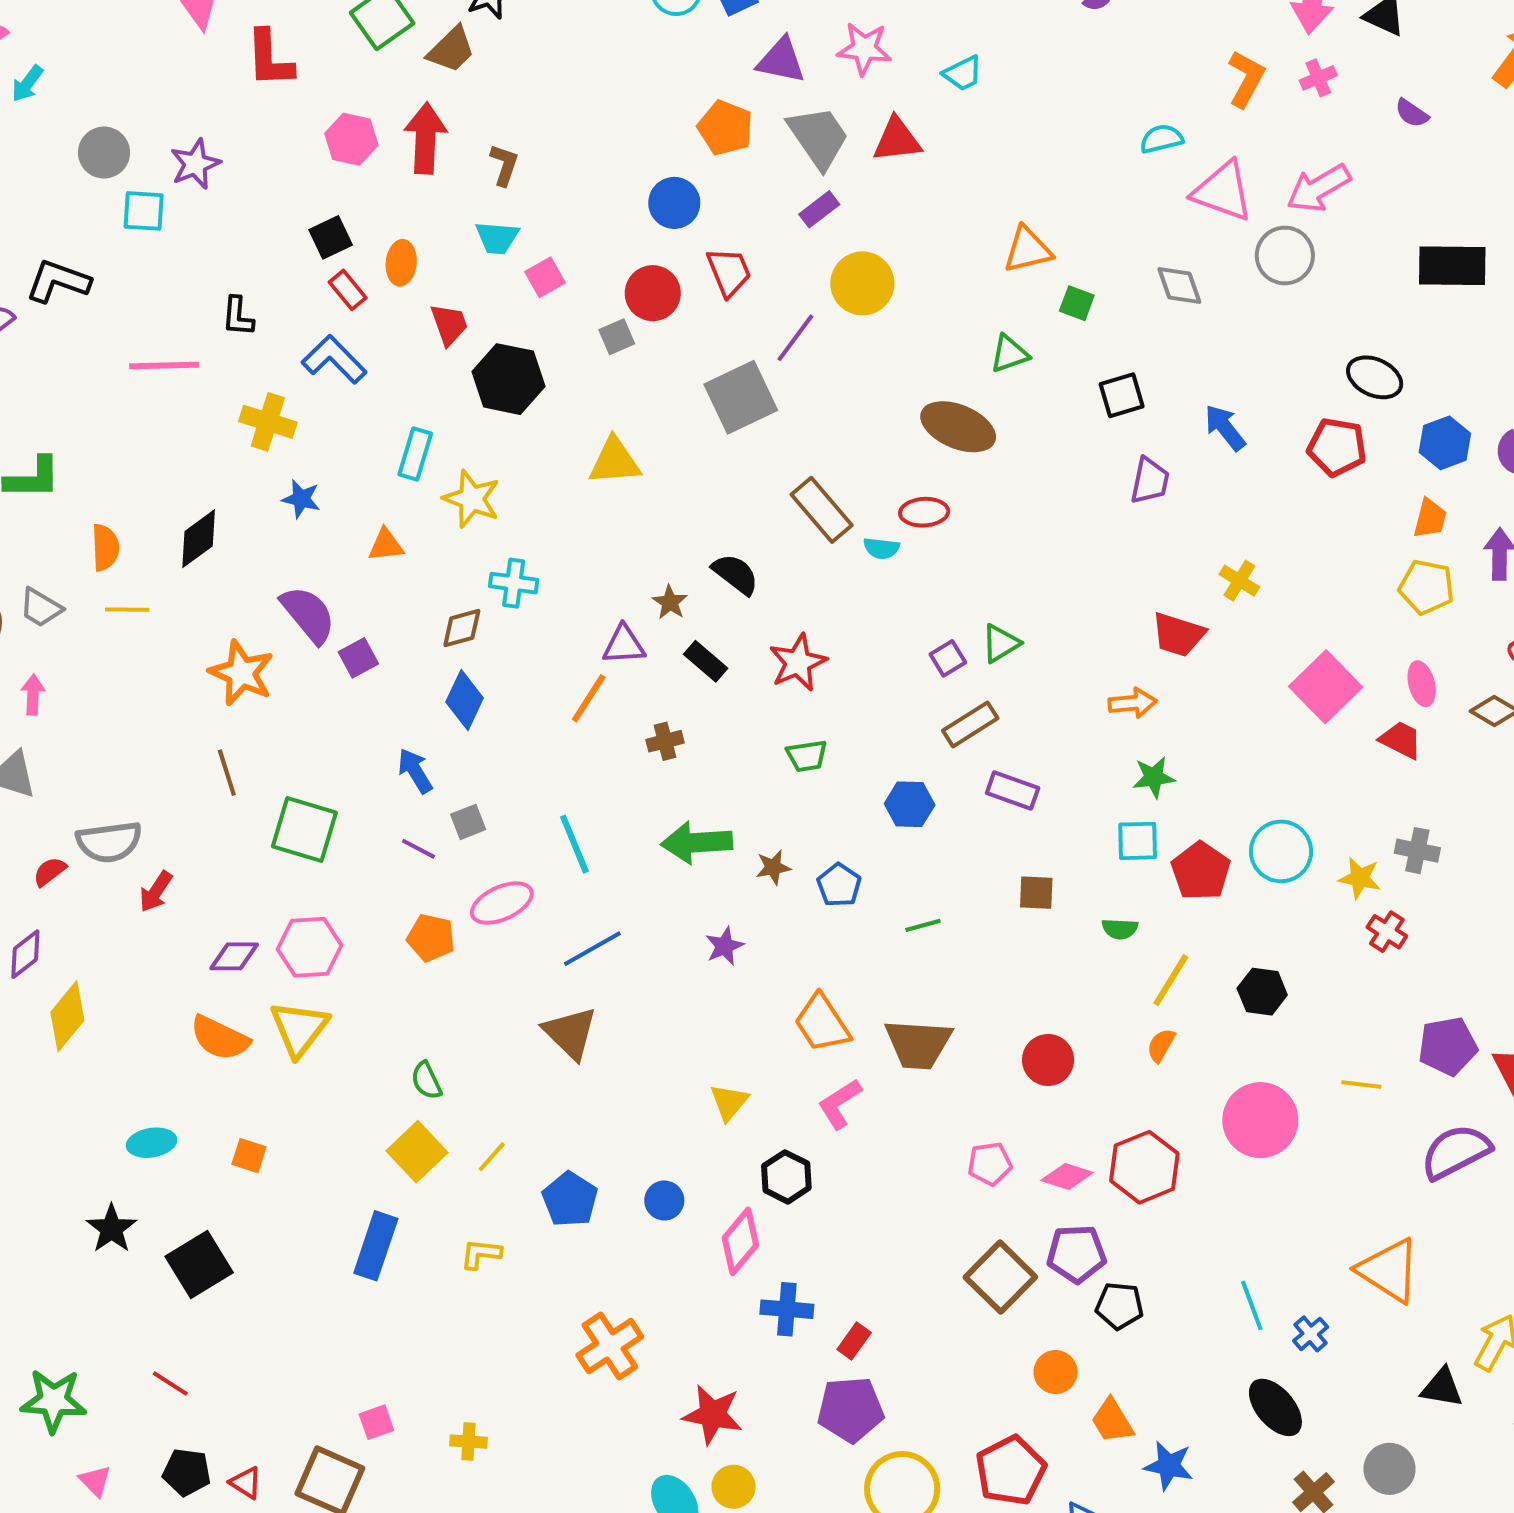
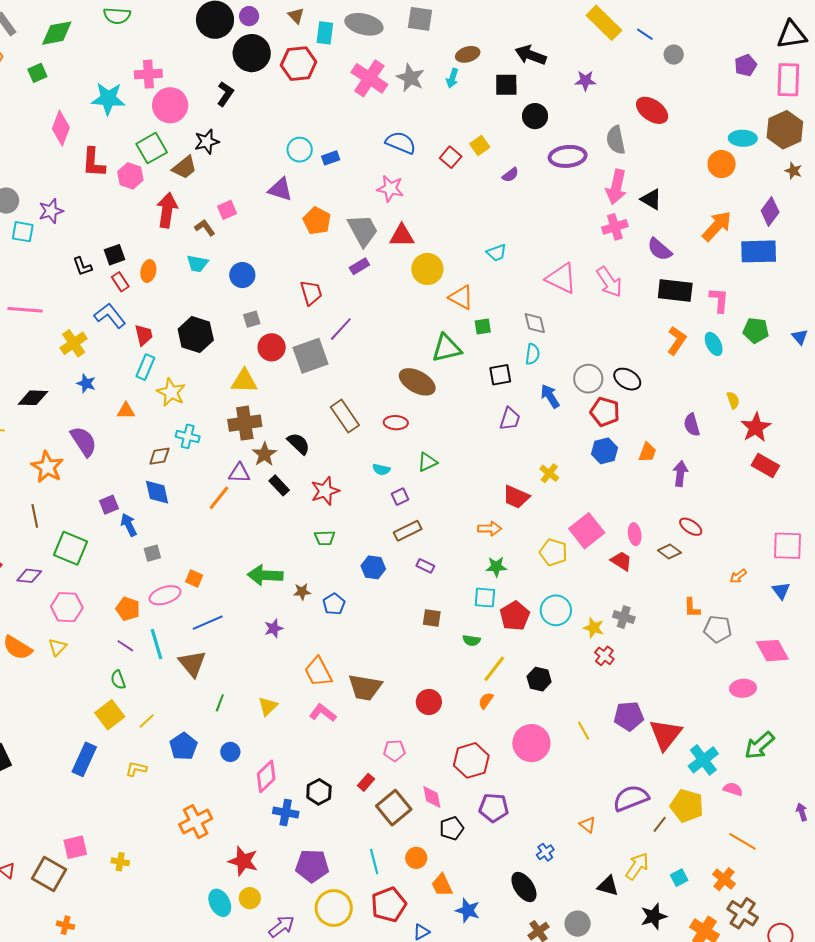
purple triangle: (781, 60) -> (280, 189), moved
cyan trapezoid: (963, 73) -> (497, 253), moved
pink cross: (1318, 78) -> (615, 227), size x1.4
orange L-shape: (1246, 79) -> (677, 341), moved
purple semicircle: (1412, 113) -> (660, 249), size x1.5
pink hexagon: (351, 139) -> (130, 176), moved
cyan semicircle: (1162, 139) -> (533, 354), moved, turned 105
brown L-shape: (504, 165) -> (205, 228), turned -60
pink arrow: (1319, 188) -> (609, 282), turned -100
blue circle: (674, 203) -> (242, 275), moved
orange triangle: (1028, 250) -> (461, 297), turned 36
gray circle: (1285, 255) -> (588, 379), moved
black rectangle: (1452, 266) -> (675, 291), moved
pink square: (545, 277) -> (227, 210), moved
yellow circle: (862, 283) -> (427, 269), moved
red circle: (653, 293) -> (272, 347), moved
green square: (1077, 303) -> (483, 327), turned -36
black L-shape: (238, 316) -> (82, 266), moved, turned -30
red trapezoid: (449, 324) -> (144, 335), moved
green triangle: (1009, 354) -> (447, 348), size x1.5
yellow cross: (268, 422) -> (74, 343), turned 32
blue hexagon: (1445, 443) -> (605, 451), moved
black diamond: (199, 539) -> (33, 398), turned 32
cyan semicircle: (881, 548) -> (381, 469), moved
yellow pentagon: (1426, 587) -> (553, 552), moved
brown star: (670, 602) -> (264, 454), size x1.4
green triangle: (1001, 643) -> (427, 462), moved
purple square: (358, 658) -> (109, 505), moved
blue diamond: (465, 700) -> (157, 492), turned -44
brown cross: (665, 741) -> (245, 423), moved, size x1.8
purple rectangle: (1013, 791) -> (425, 566), size x0.7
cyan line: (574, 844) -> (156, 644), moved
purple line: (418, 849) -> (125, 646), moved
green line: (923, 925) -> (220, 703), moved, turned -60
purple diamond: (234, 956) -> (29, 576), moved
yellow triangle: (299, 1028) -> (57, 647), size x0.6
yellow line: (1361, 1084) -> (584, 731), turned 48
pink L-shape: (840, 1104) -> (323, 713), turned 64
purple semicircle: (1456, 1152) -> (631, 798), moved
orange square: (249, 1156) -> (194, 579), moved
pink diamond: (1067, 1176) -> (432, 797), moved, turned 55
black hexagon: (786, 1177) -> (319, 792), moved
purple pentagon: (1076, 1254) -> (494, 808), moved
orange triangle: (1389, 1270) -> (588, 825), size x0.5
cyan line: (1252, 1305) -> (374, 861), moved
black pentagon: (1119, 1306) -> (452, 828), turned -30
red rectangle: (854, 1341) -> (366, 782), moved
pink square: (376, 1422) -> (75, 847), size x1.4

